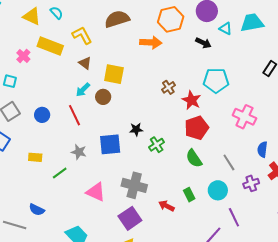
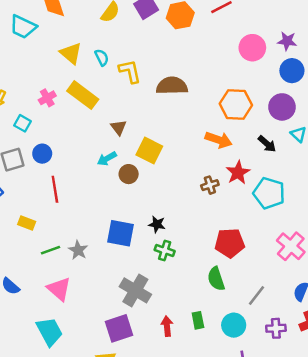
yellow L-shape: (82, 35) -> (130, 71), moved
orange arrow: (151, 42) -> (219, 140), moved
red star: (192, 100) -> (238, 173), moved
blue circle: (42, 115) -> (42, 154), moved
red line: (74, 115) -> (55, 189), moved
green cross: (157, 145) -> (165, 250), moved, turned 35
gray star: (79, 152) -> (78, 250), moved
gray line: (229, 162) -> (256, 296), turned 54
pink triangle: (96, 192) -> (59, 289), moved
red arrow: (167, 206) -> (167, 326), turned 42

